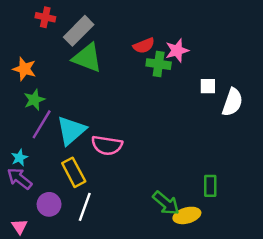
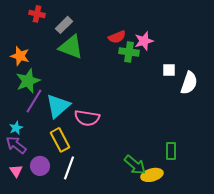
gray rectangle: (79, 31) -> (64, 25), size x0.7
green star: (34, 100) -> (28, 81), size x1.4
pink triangle: (19, 227) -> (16, 171), moved

